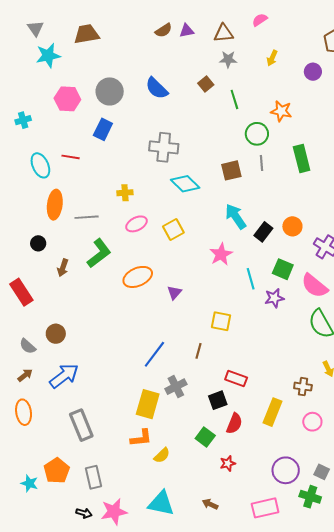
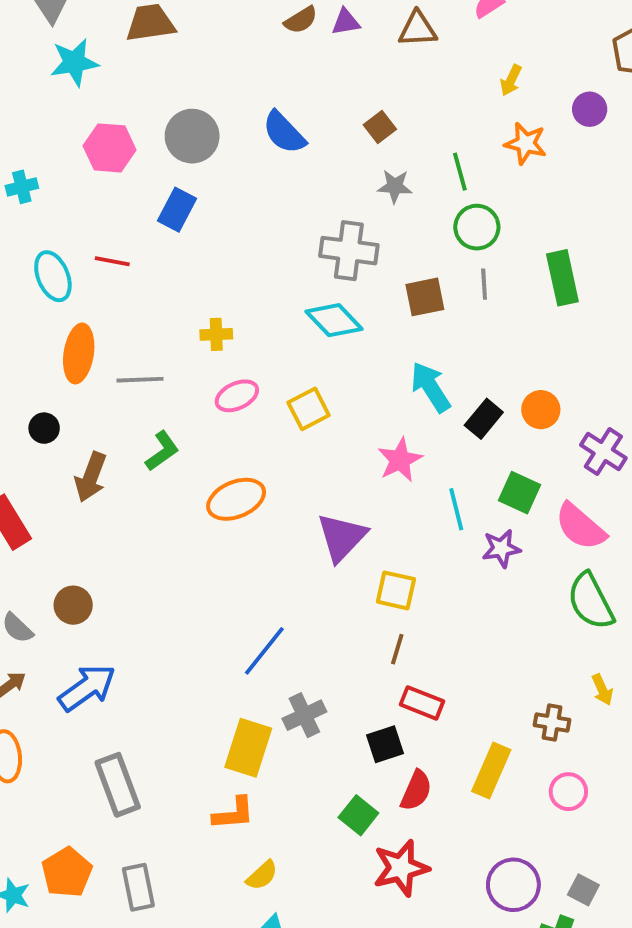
gray star: (228, 59) -> (395, 186), moved
green line: (234, 99) -> (460, 172), moved
orange star: (281, 111) -> (526, 143), moved
gray cross: (164, 147) -> (349, 251), moved
green L-shape: (99, 253) -> (162, 451), size x0.7
brown arrow: (63, 268) -> (91, 477), size x1.4
purple triangle: (174, 293) -> (342, 537), moved, size x1.8
brown line: (199, 351) -> (397, 649), moved
yellow semicircle: (162, 455) -> (262, 875), moved
red star: (228, 463) -> (401, 868), size x1.8

